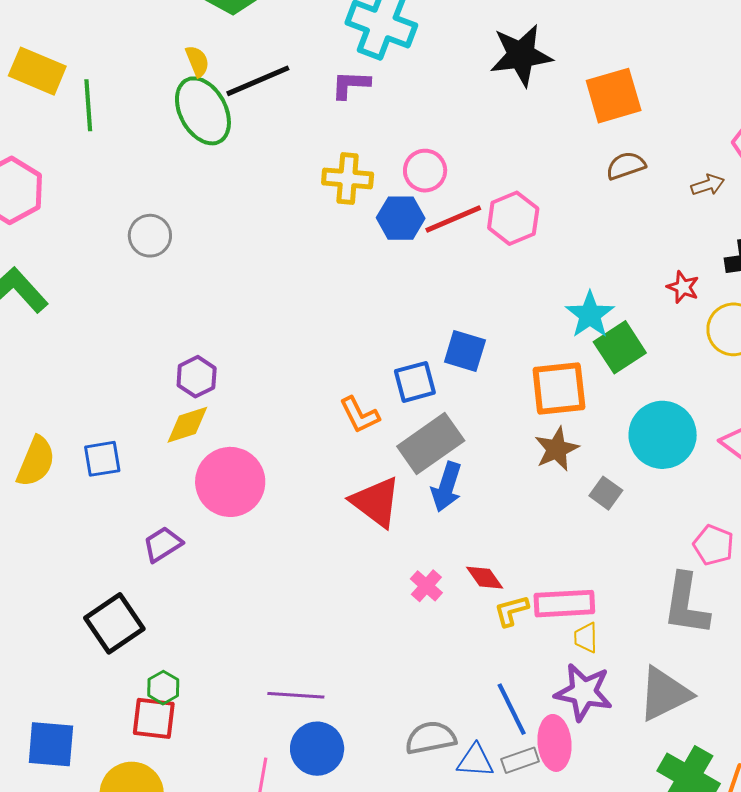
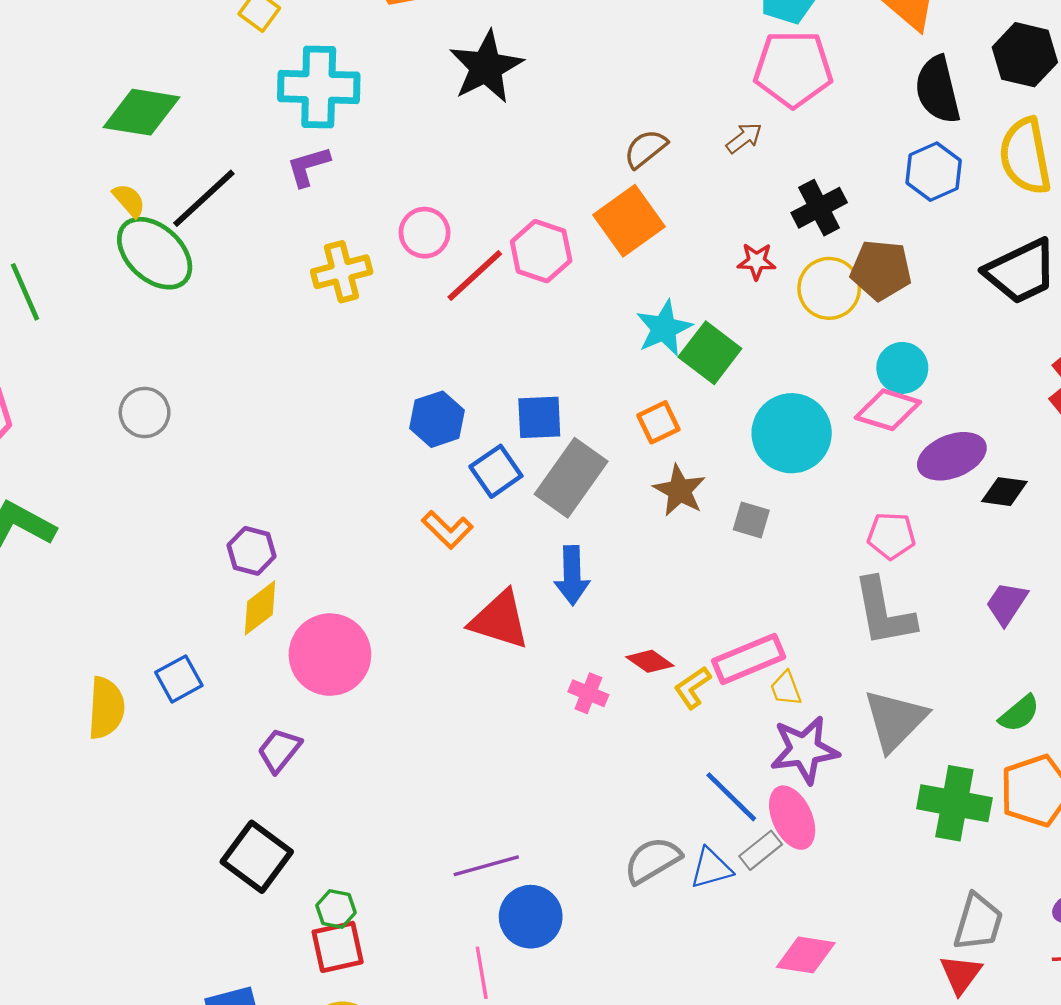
orange square: (614, 96) -> (629, 221), moved
blue hexagon: (401, 218) -> (437, 419), moved
cyan star: (590, 315) -> (664, 328), turned 30
orange square: (559, 389) -> (658, 422), size x0.6
gray rectangle: (431, 443) -> (571, 478), moved

